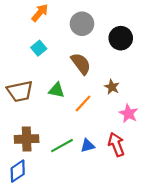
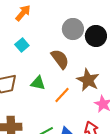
gray circle: (82, 24) -> (73, 29), moved
brown star: (112, 87) -> (88, 80), size x1.6

